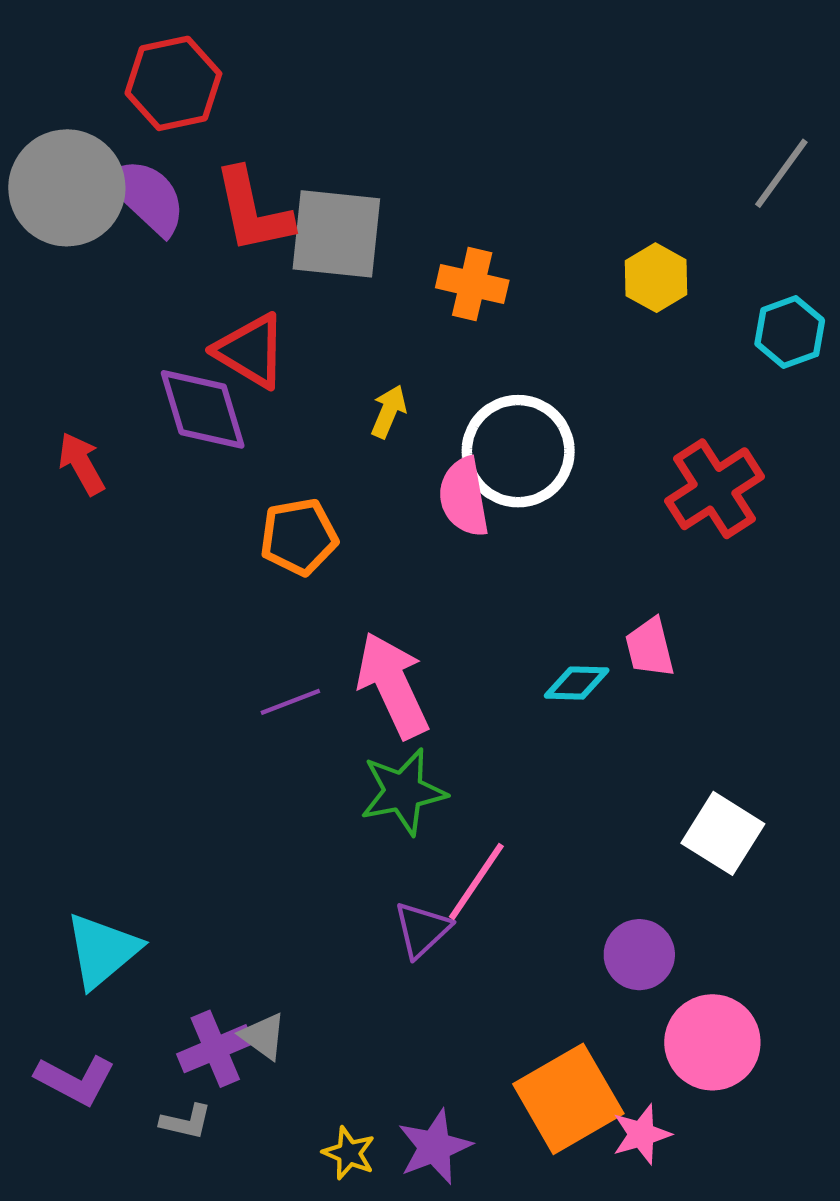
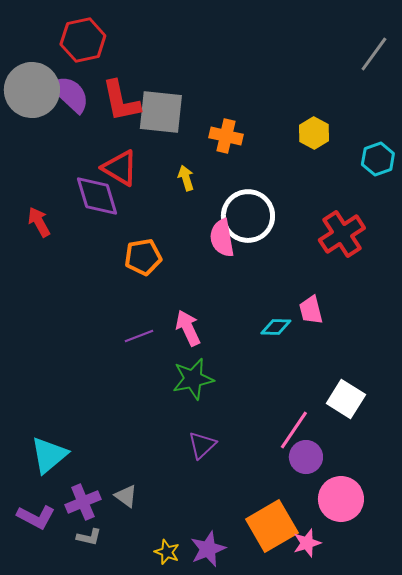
gray line: (781, 173) -> (374, 54), moved
yellow arrow: (389, 411) -> (186, 178), moved, turned -40
pink arrow: (393, 685) -> (188, 328), size x0.7
pink line: (476, 881) -> (294, 430), moved
purple cross: (215, 1049) -> (83, 502), moved

